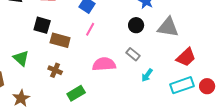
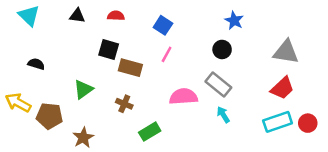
gray triangle: (168, 27) -> (286, 52), moved
gray rectangle: (133, 54) -> (218, 84), size x1.5
green triangle: (21, 58) -> (83, 89), turned 42
cyan arrow: (147, 75) -> (223, 115), moved, turned 112

